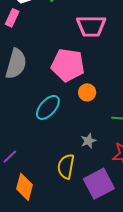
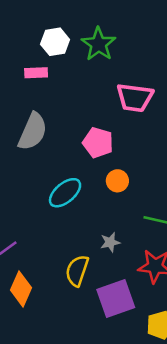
pink rectangle: (12, 18) -> (36, 73), turned 54
pink pentagon: (68, 65) -> (98, 143), size x0.7

